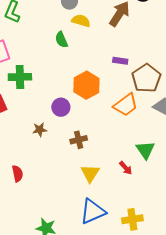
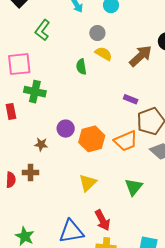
orange hexagon: (86, 85) -> (92, 139), moved
brown cross: (79, 140) -> (30, 173), moved
red arrow: (126, 168) -> (102, 220), moved, size x1.5
yellow triangle: (90, 173) -> (88, 183), moved

